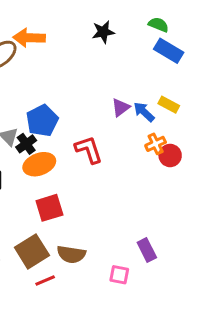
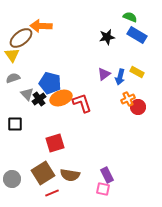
black star: (103, 32) -> (107, 37), moved
blue arrow: (144, 112) -> (120, 77), turned -119
blue pentagon: (42, 121) -> (50, 83), turned -30
orange ellipse: (39, 164) -> (61, 98), moved
purple rectangle: (147, 250) -> (107, 175), moved

